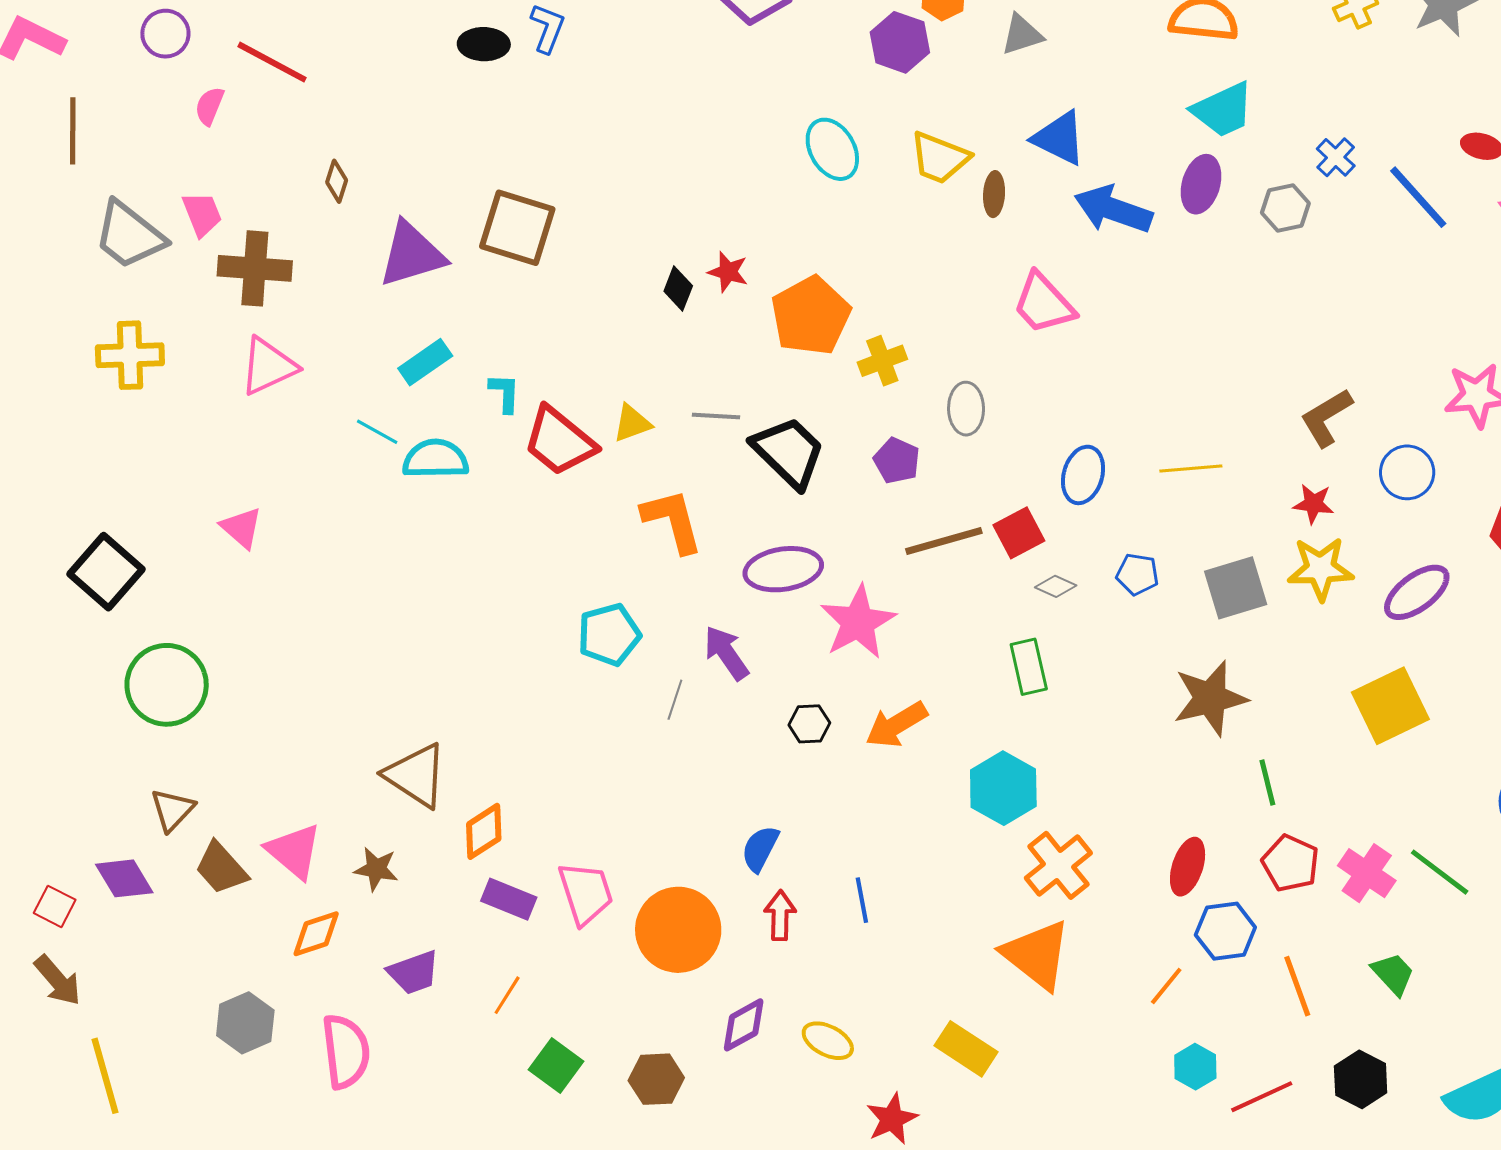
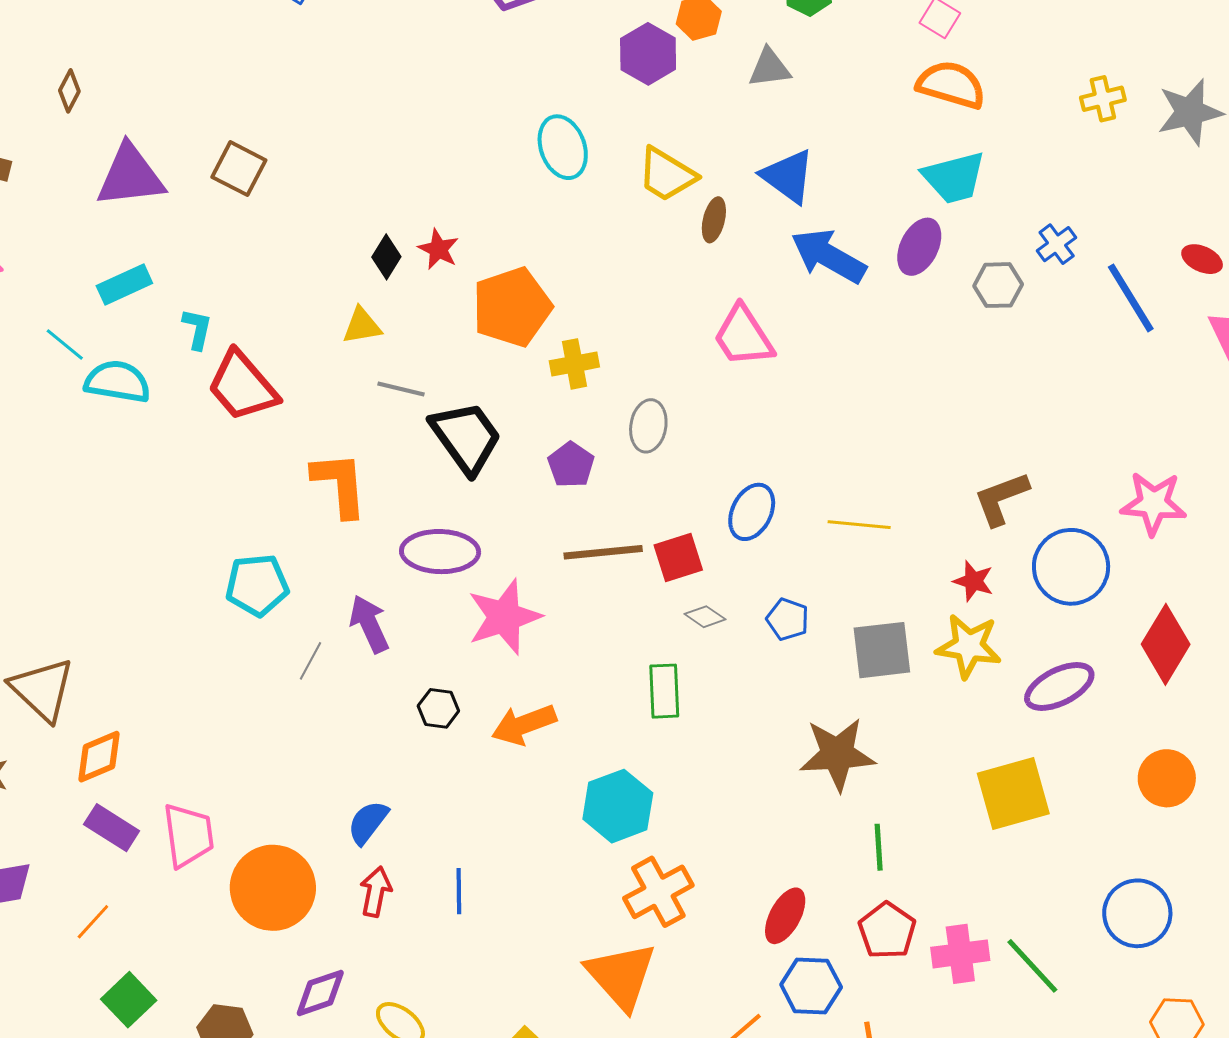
brown square: (517, 228) -> (239, 169), size x0.7
yellow triangle: (632, 423) -> (362, 326), moved
blue circle: (1407, 472) -> (1071, 567), size x1.4
pink cross: (1367, 873) -> (960, 954), turned 38

